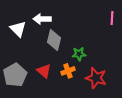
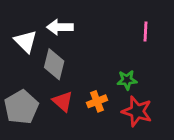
pink line: (112, 18) -> (146, 31), moved
gray diamond: (54, 40) -> (54, 64), moved
green star: (79, 54) -> (127, 80), moved

